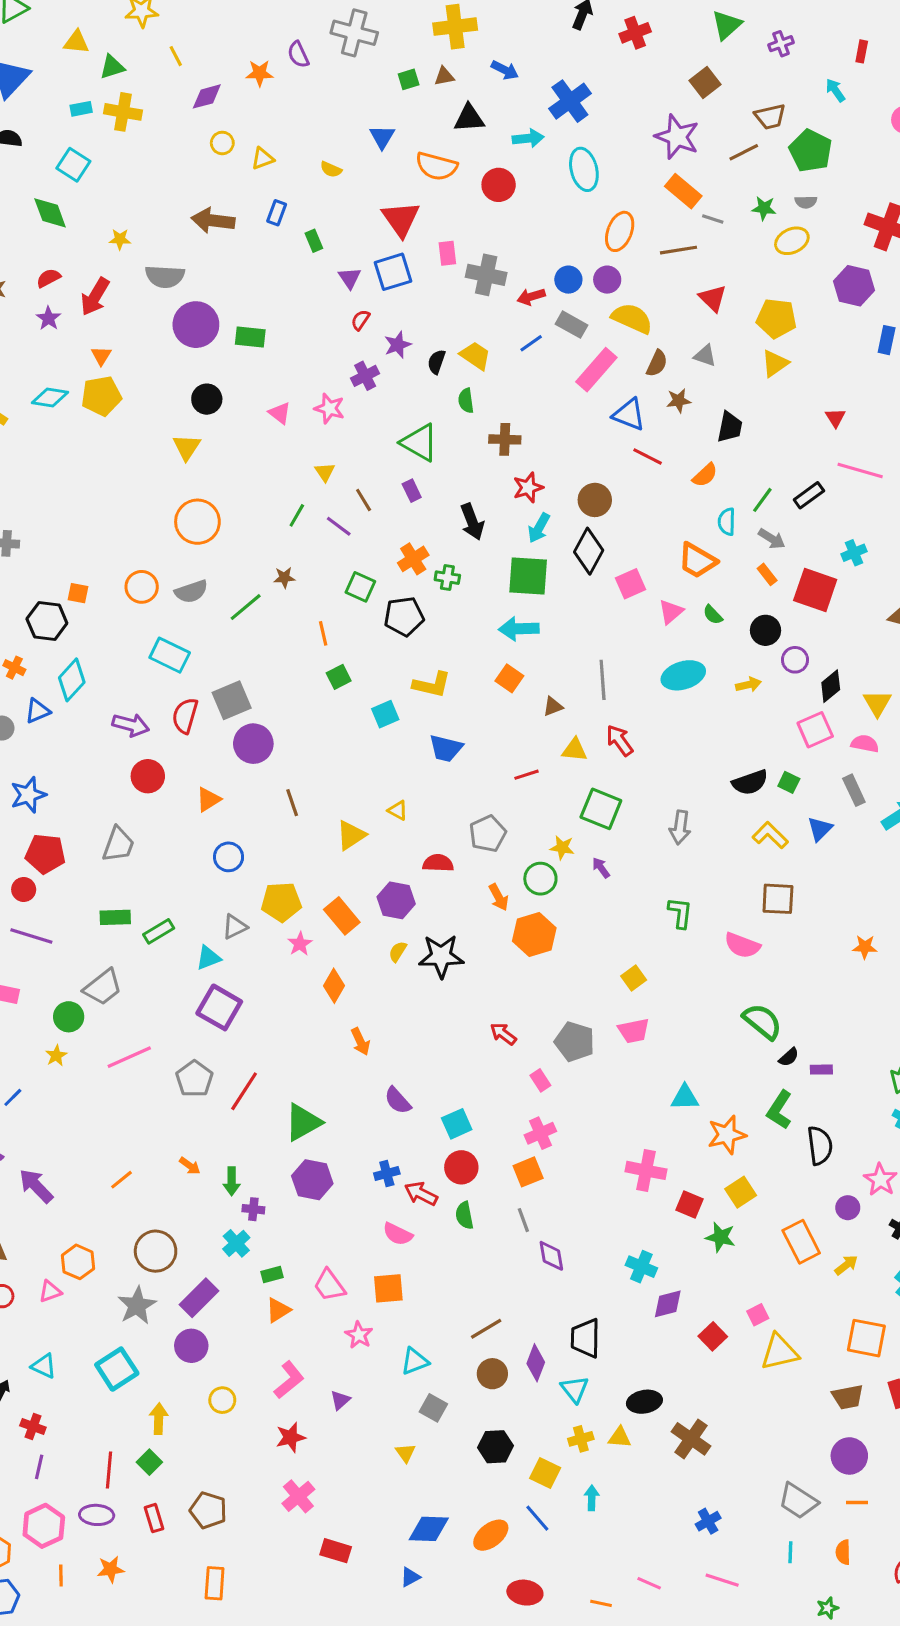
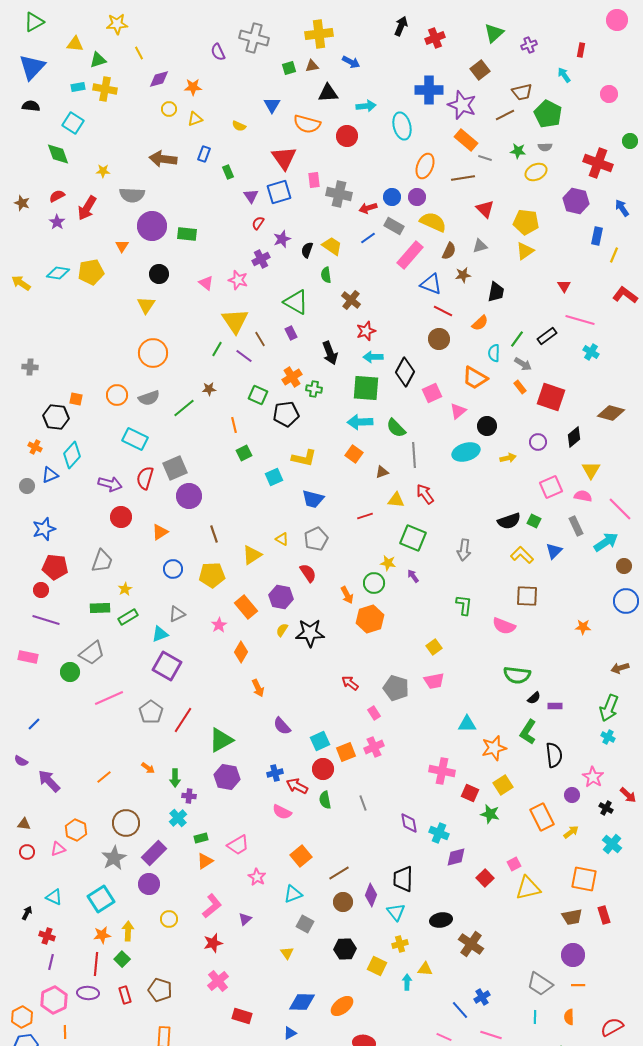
orange star: (260, 73) -> (193, 87), moved
blue cross: (570, 101) -> (429, 90), moved, turned 36
orange triangle: (101, 356) -> (122, 246), moved
gray triangle: (705, 356) -> (480, 246), turned -35
brown cross: (505, 439) -> (351, 300), turned 36
yellow triangle: (325, 472) -> (235, 321), size x2.0
brown circle: (595, 500) -> (439, 339), moved
cyan arrow: (539, 528) -> (373, 357), turned 60
cyan cross: (854, 553) -> (591, 352), moved, turned -35
green semicircle: (713, 615) -> (396, 428), moved, size x1.5
black circle: (766, 630) -> (487, 426), moved
black diamond: (831, 686) -> (574, 437), moved
gray pentagon: (488, 834) -> (316, 539), moved
red semicircle: (438, 863) -> (308, 573), turned 54
yellow pentagon: (281, 902) -> (212, 575), moved
green semicircle: (762, 1021) -> (517, 675), turned 148
yellow star: (56, 1056) -> (125, 589), moved
orange square: (528, 1172) -> (346, 752), moved
purple diamond: (551, 1256) -> (409, 823), moved
pink trapezoid: (329, 1285) -> (238, 845), turned -85
orange square: (388, 1288) -> (301, 856), moved, turned -35
yellow triangle: (620, 1437) -> (425, 969), moved
blue line: (537, 1518) -> (460, 1010), moved
orange star: (111, 1569) -> (102, 935), moved

